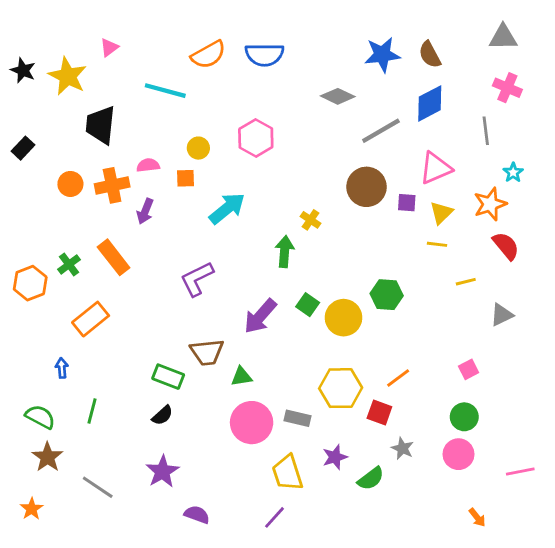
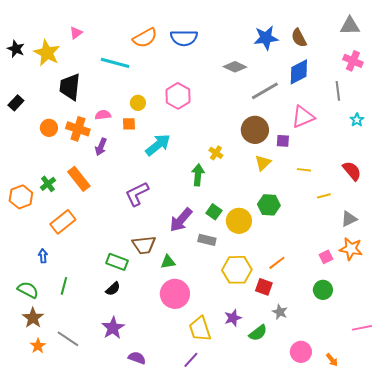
orange cross: (112, 185) -> (78, 129), turned 30
orange star: (490, 204) -> (351, 249), moved, turned 30
yellow triangle: (441, 213) -> (263, 163), moved
gray rectangle: (298, 418) -> (207, 240), moved
pink circle: (458, 454) -> (301, 352), moved
orange star: (32, 509) -> (38, 346), moved

